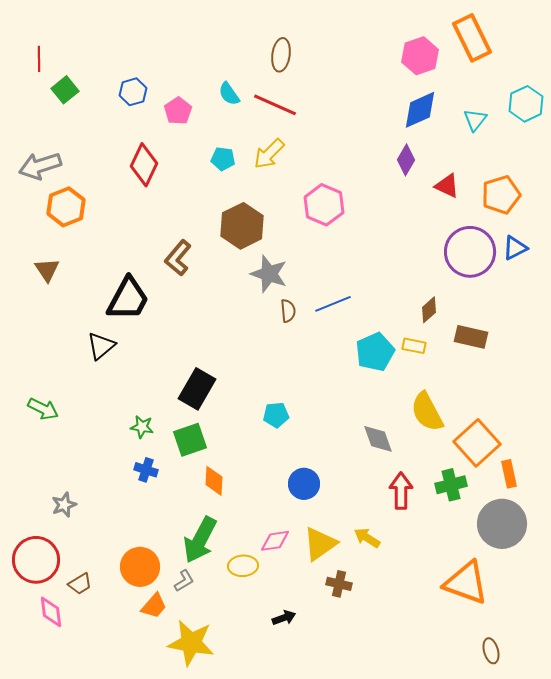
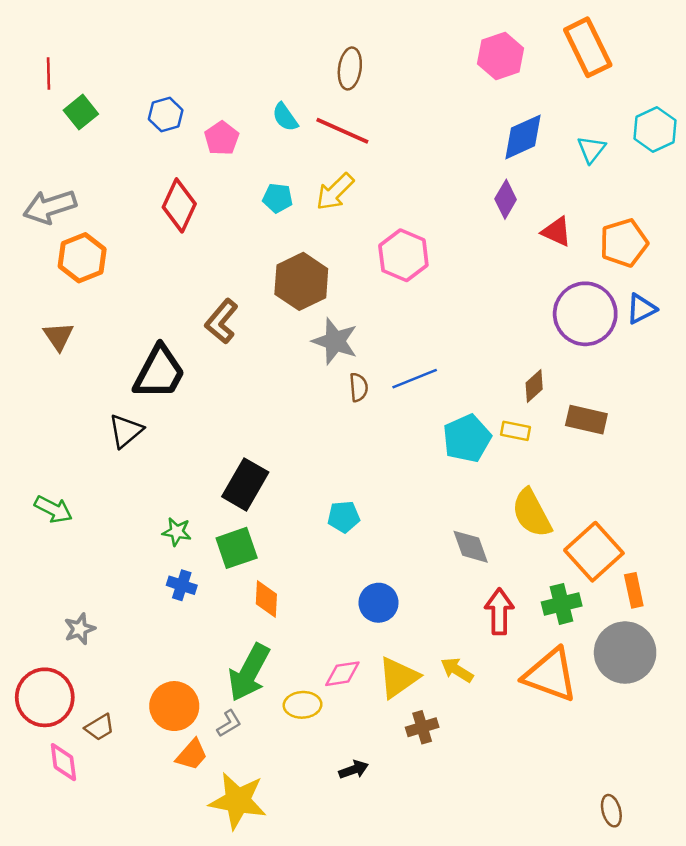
pink hexagon: (420, 56) -> (501, 56), moved
orange triangle: (466, 583) -> (550, 675), moved
brown cross: (339, 584) -> (422, 727), turned -30

